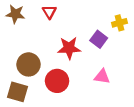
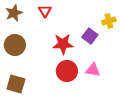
brown star: (15, 14) -> (14, 13), turned -30
brown circle: (29, 64) -> (15, 45), moved
red circle: (57, 81) -> (67, 71), moved

